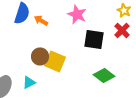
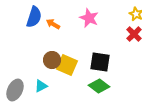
black square: (94, 39) -> (100, 62), moved
green diamond: (104, 75) -> (99, 86), moved

